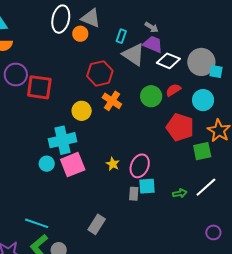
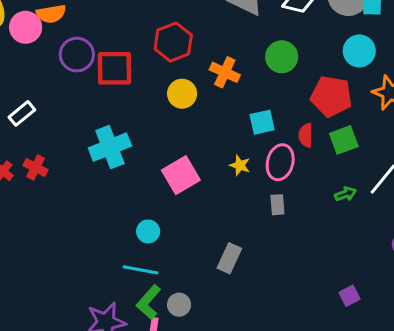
red hexagon: (100, 73) -> (173, 42), moved
red semicircle: (173, 90) -> (306, 135), moved, turned -49
cyan cross: (63, 140) -> (110, 147), moved
green square: (202, 151) -> (344, 140), moved
cyan circle: (47, 164) -> (148, 231), moved
cyan square: (147, 186) -> (262, 122), moved

